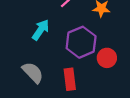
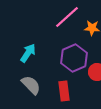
cyan arrow: (41, 30) -> (28, 53), moved

